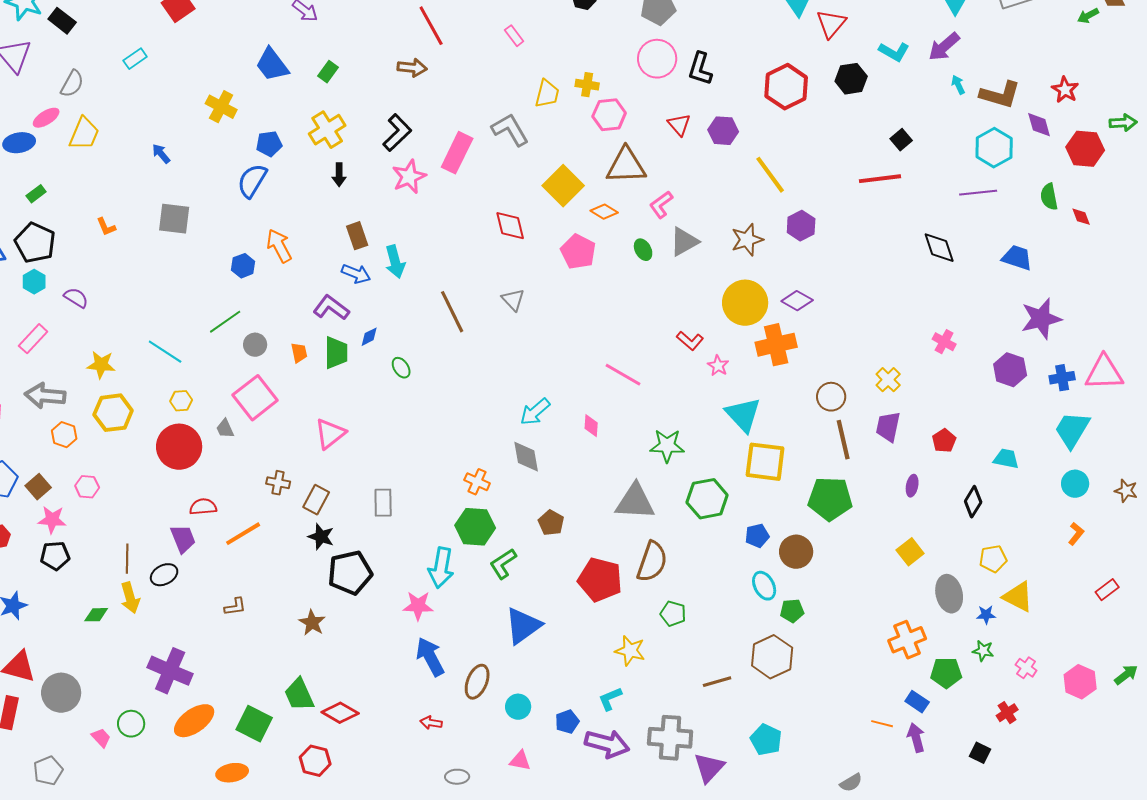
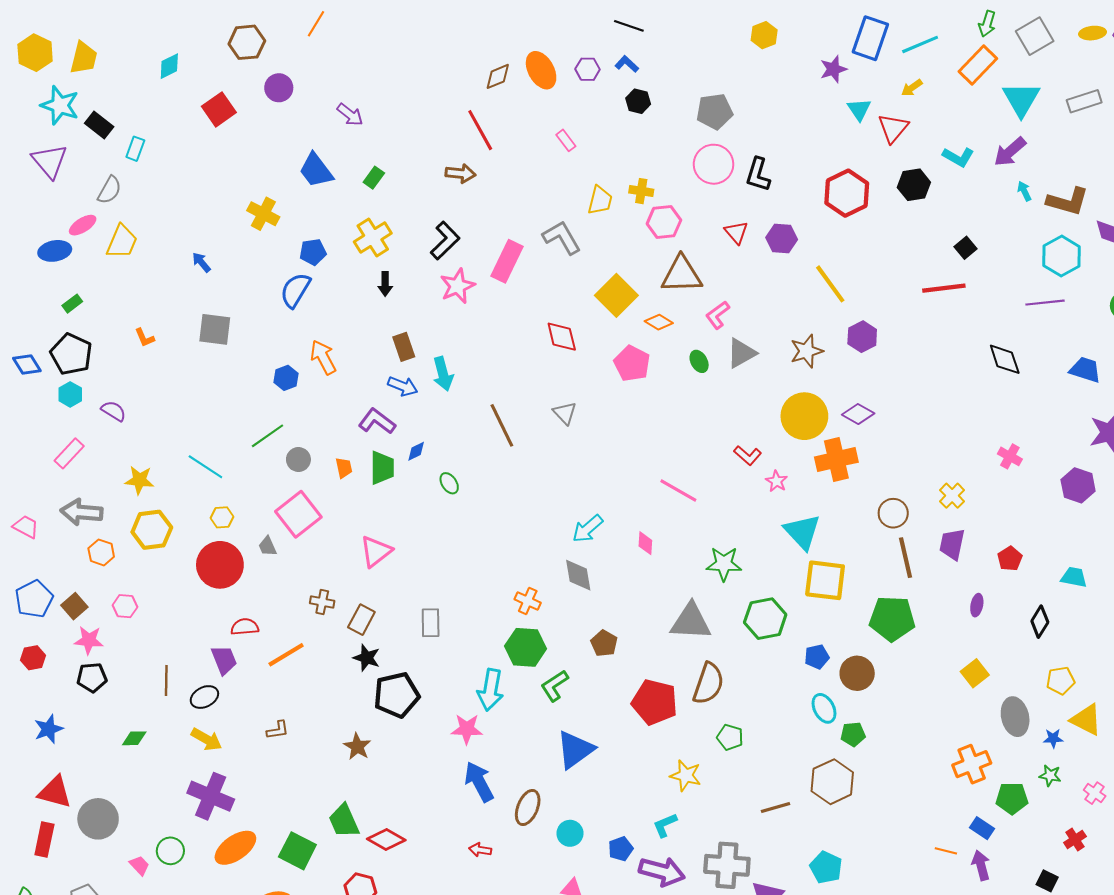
cyan rectangle: (135, 59) -> (135, 149), moved, turned -35
yellow arrow: (130, 598) -> (207, 739), moved, turned -44

